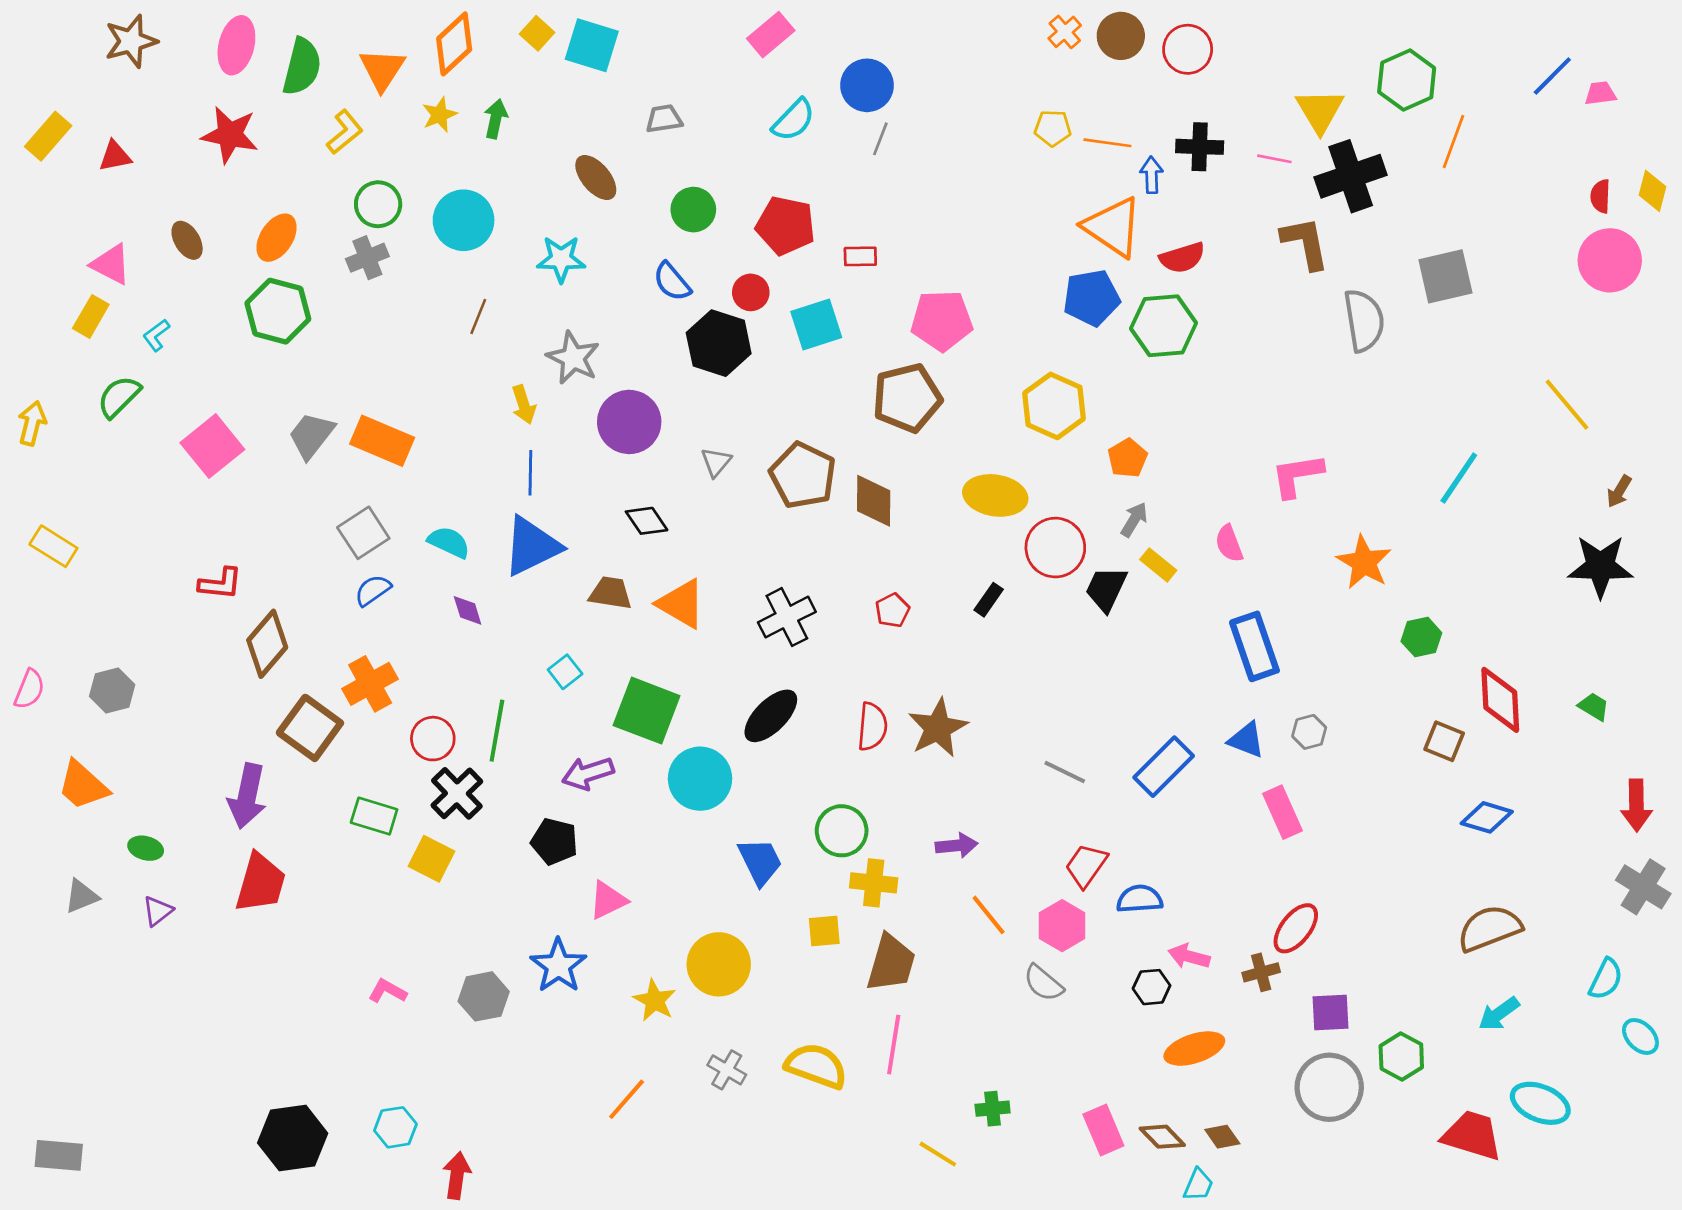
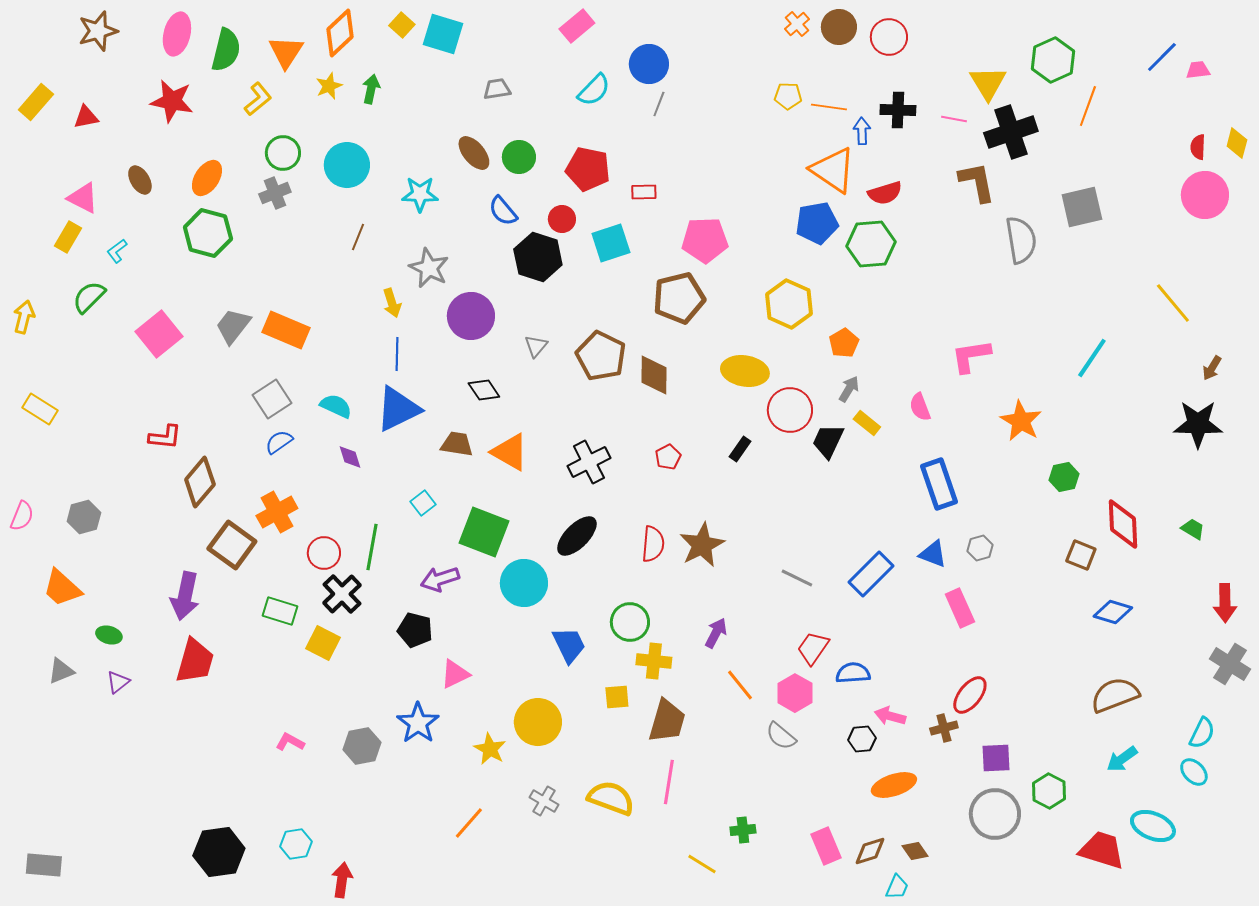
brown ellipse: (596, 178) -> (474, 153), moved
purple arrow: (957, 845) -> (716, 633), turned -56
cyan ellipse: (1640, 1036) -> (1194, 772), moved
brown diamond: (1162, 1137) -> (870, 851), turned -64

